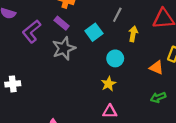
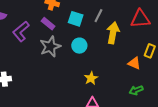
cyan square: (94, 32) -> (76, 19), moved, turned -35
yellow arrow: (133, 34) -> (113, 33), size x1.5
cyan circle: (115, 58) -> (79, 46), moved

